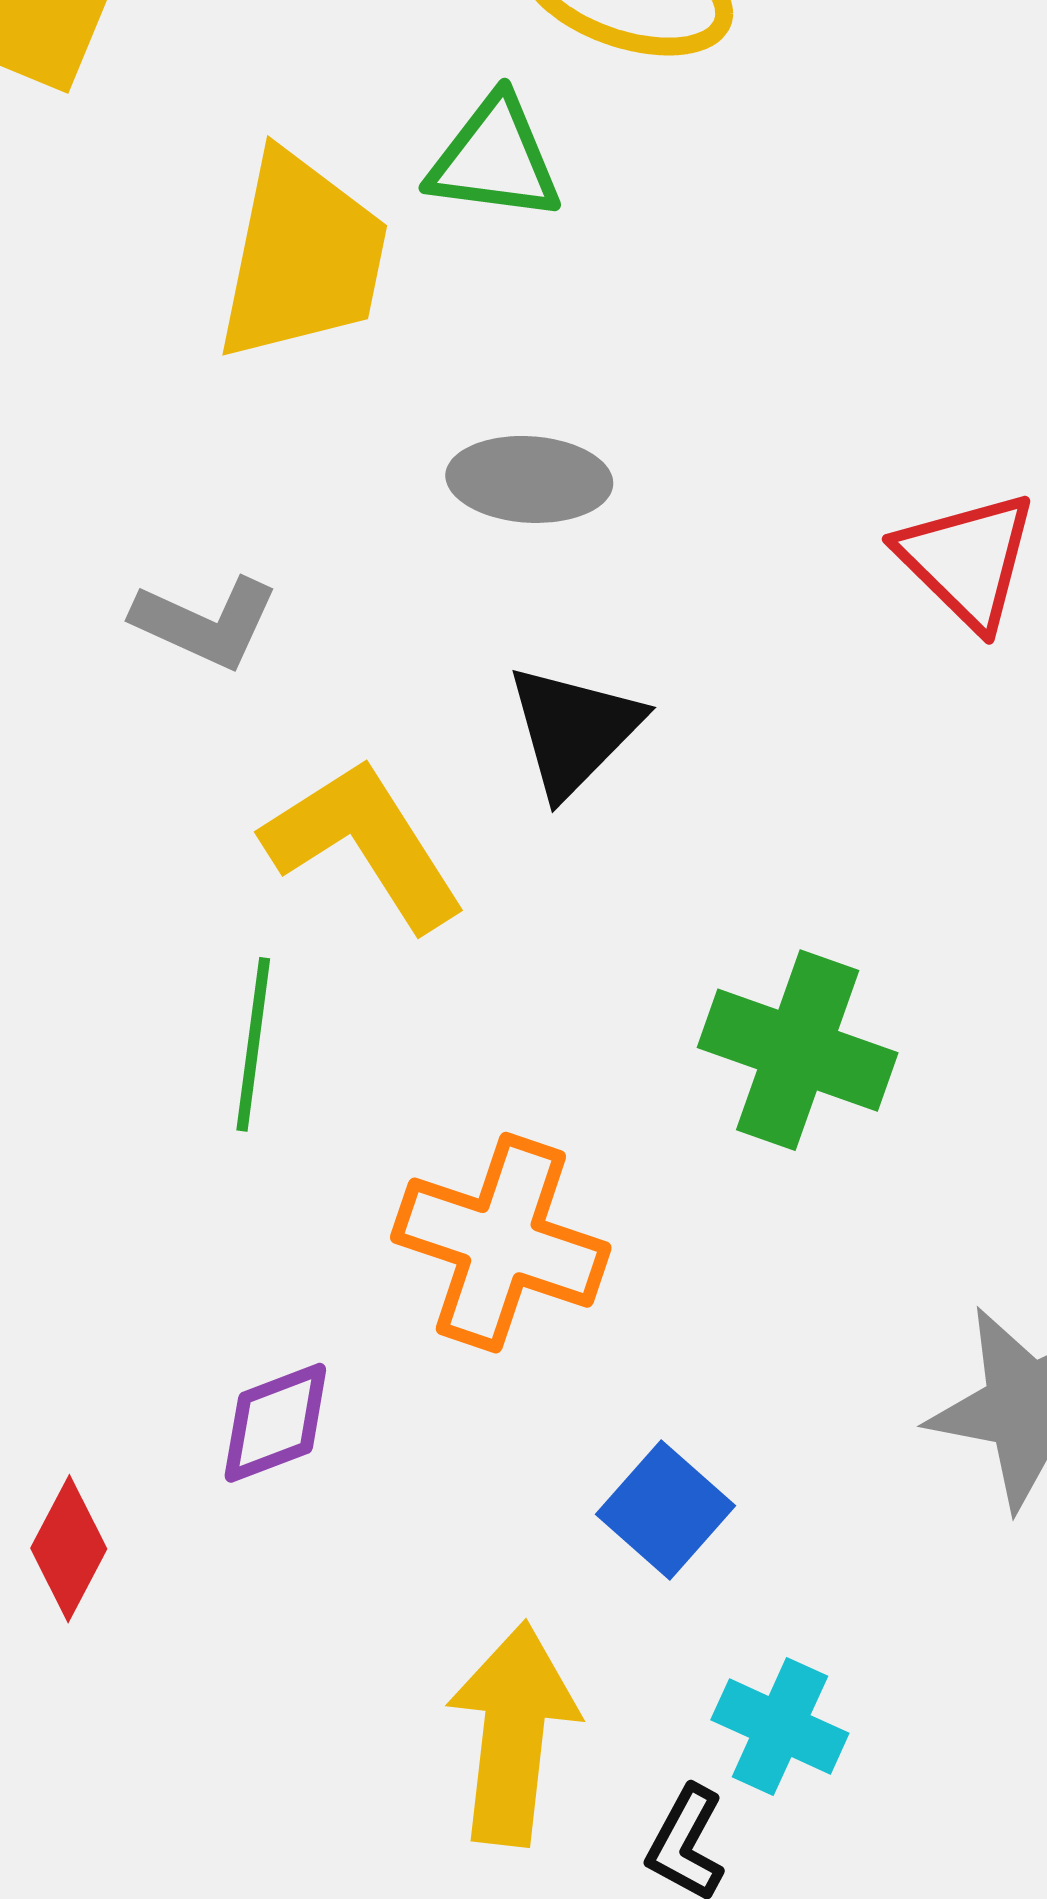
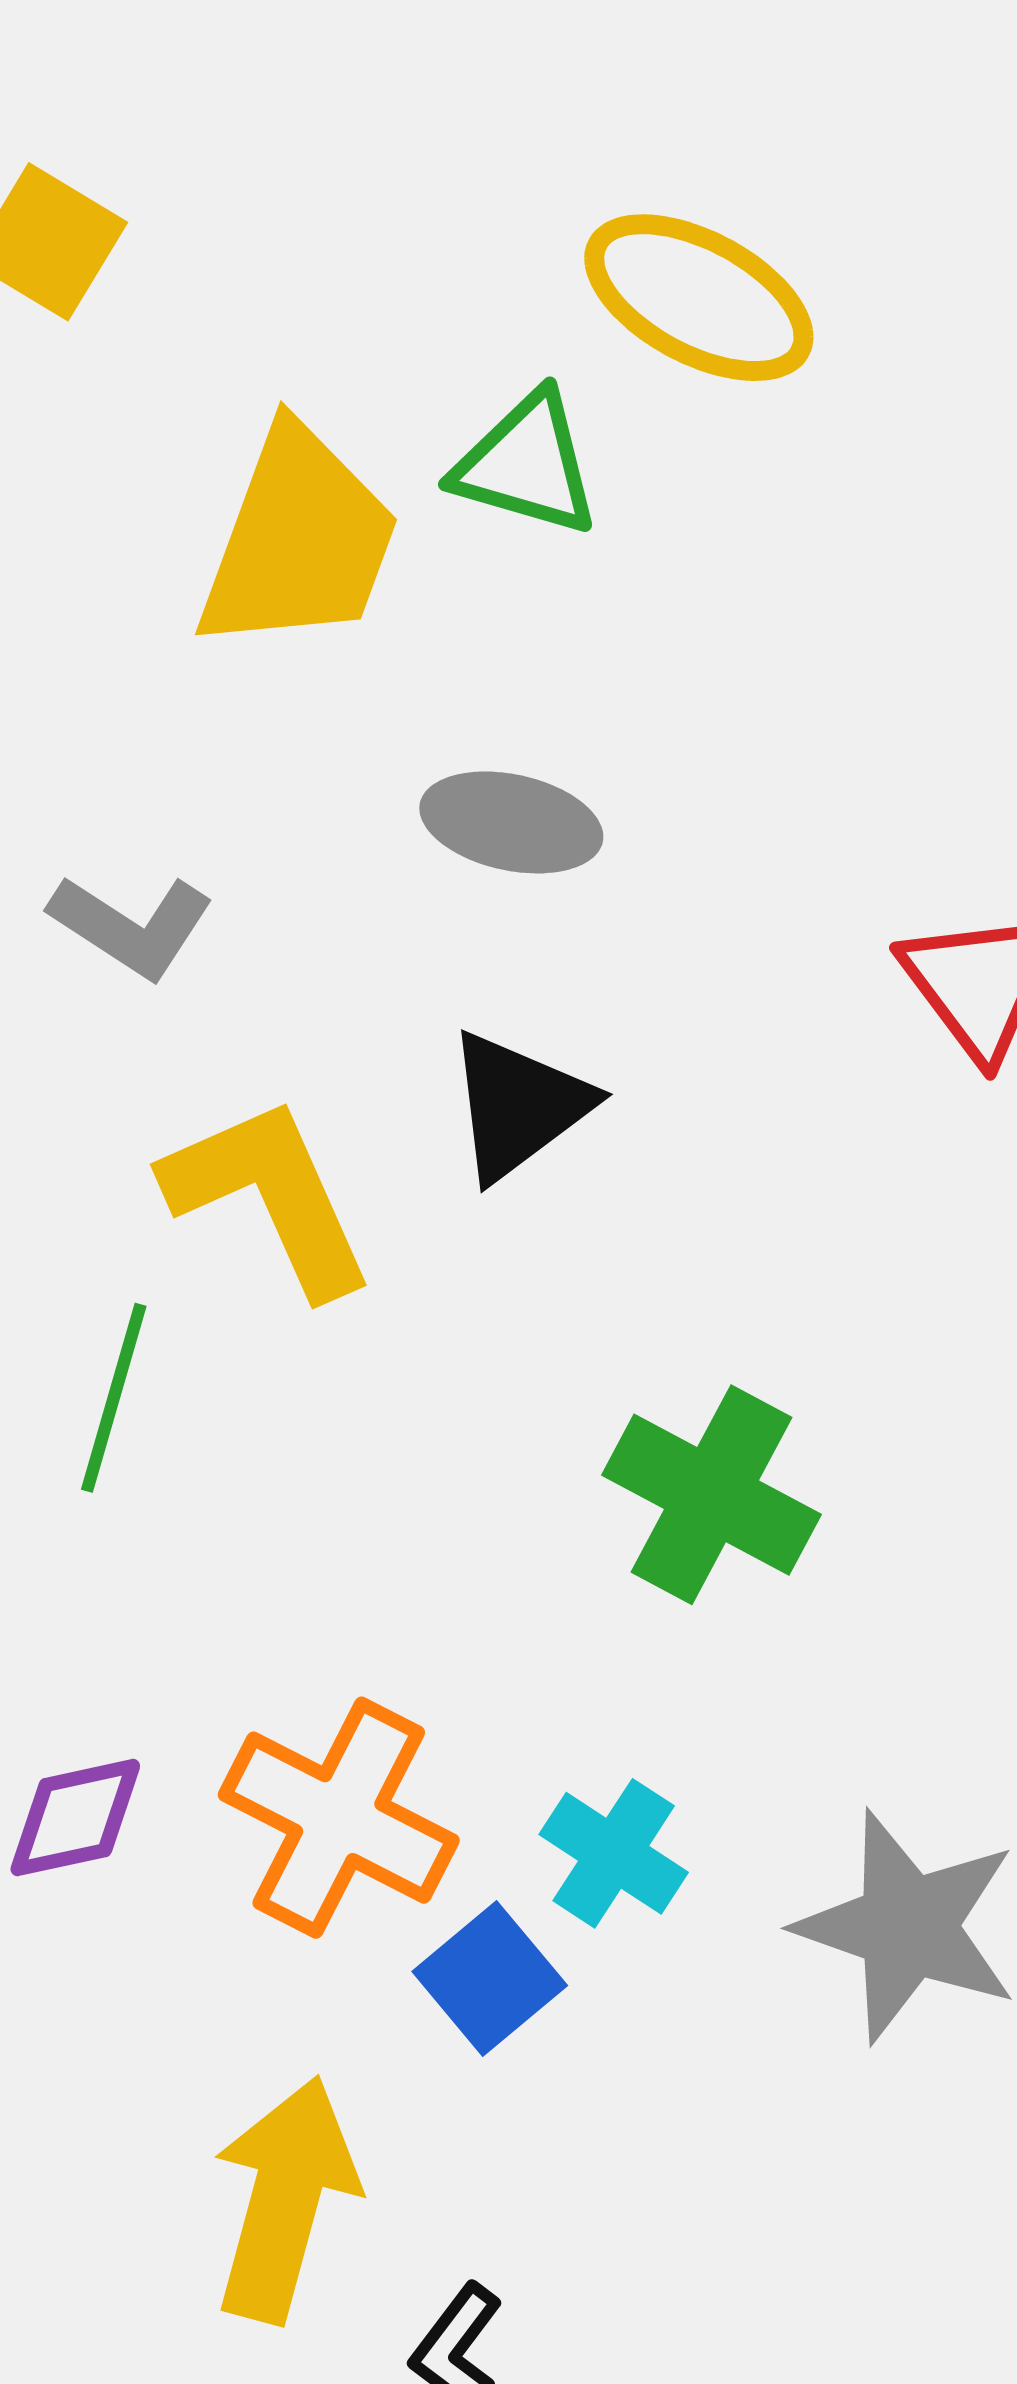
orange cross: (501, 1243) -> (339, 1818), moved
cyan cross: (780, 1726) -> (614, 1853), moved

